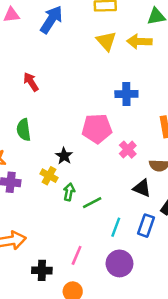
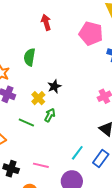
pink pentagon: (97, 128) -> (91, 33), moved
green line: (92, 203) -> (26, 123), moved, turned 35
pink line: (77, 255) -> (41, 165), turned 63

